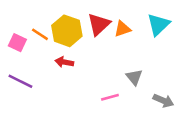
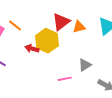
yellow hexagon: (67, 31) -> (47, 41), moved
gray triangle: (134, 77) -> (85, 65), turned 32

